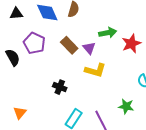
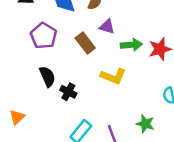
green arrow: (108, 33) -> (131, 45), moved
purple triangle: (89, 48) -> (107, 27), moved, turned -40
black semicircle: (13, 57) -> (47, 76), moved

